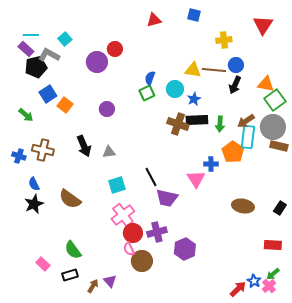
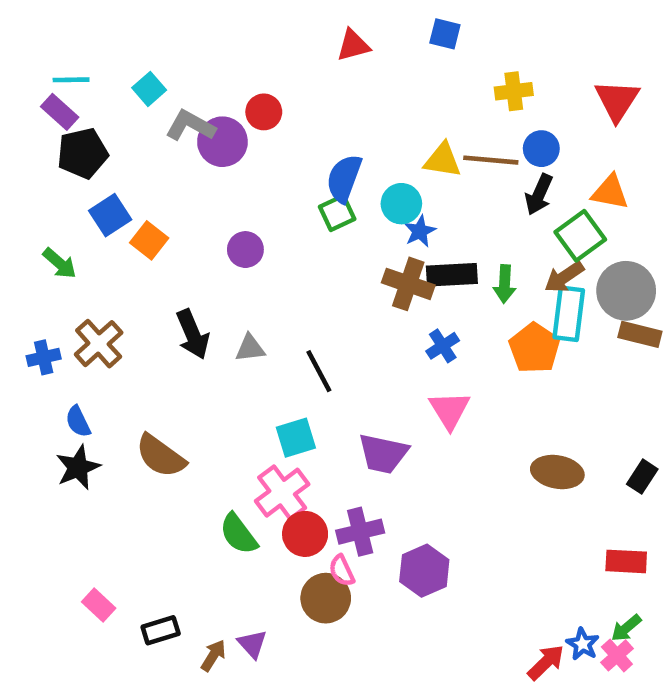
red triangle: (263, 25) -> (617, 100), moved
gray L-shape: (49, 55) -> (190, 126), moved
blue semicircle: (150, 78) -> (344, 178), size x1.5
blue star: (194, 99) -> (420, 231), moved
green square: (275, 100) -> (580, 236), moved
brown cross: (43, 150) -> (99, 344), turned 35
blue cross: (19, 156) -> (44, 357), turned -32
blue cross: (211, 164) -> (443, 346), moved, turned -32
black line: (151, 177) -> (319, 371), moved
cyan square: (117, 185) -> (296, 438), moved
pink semicircle: (129, 249) -> (342, 571), moved
green semicircle: (73, 250) -> (239, 534), moved

